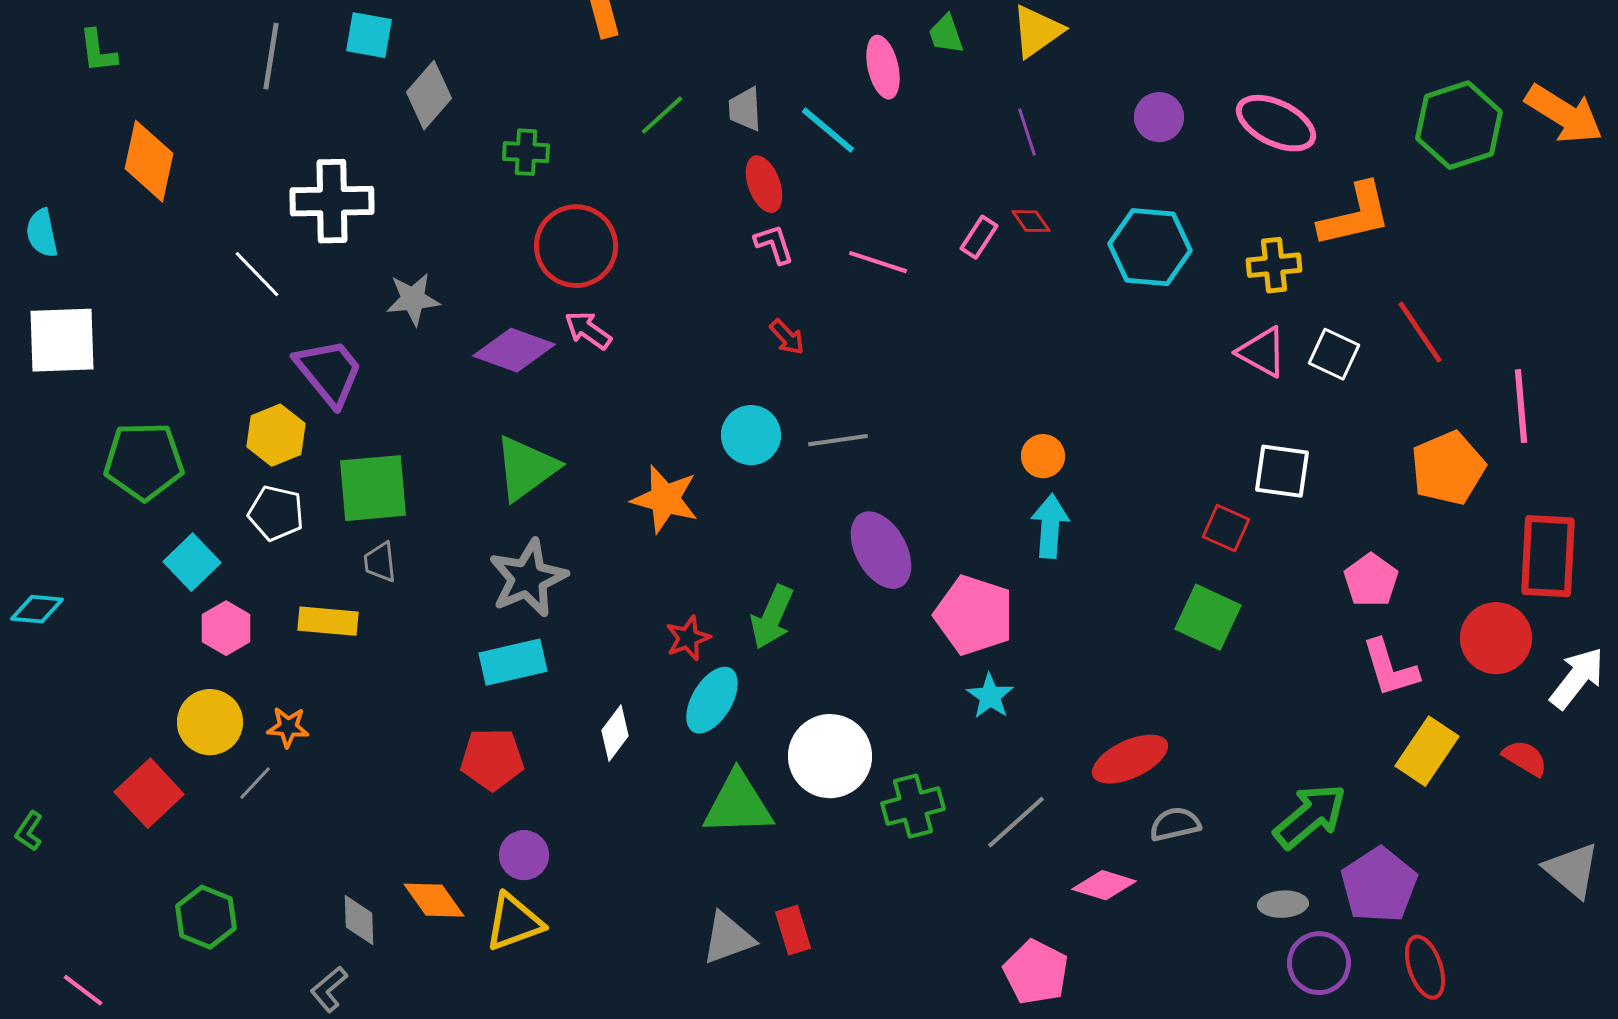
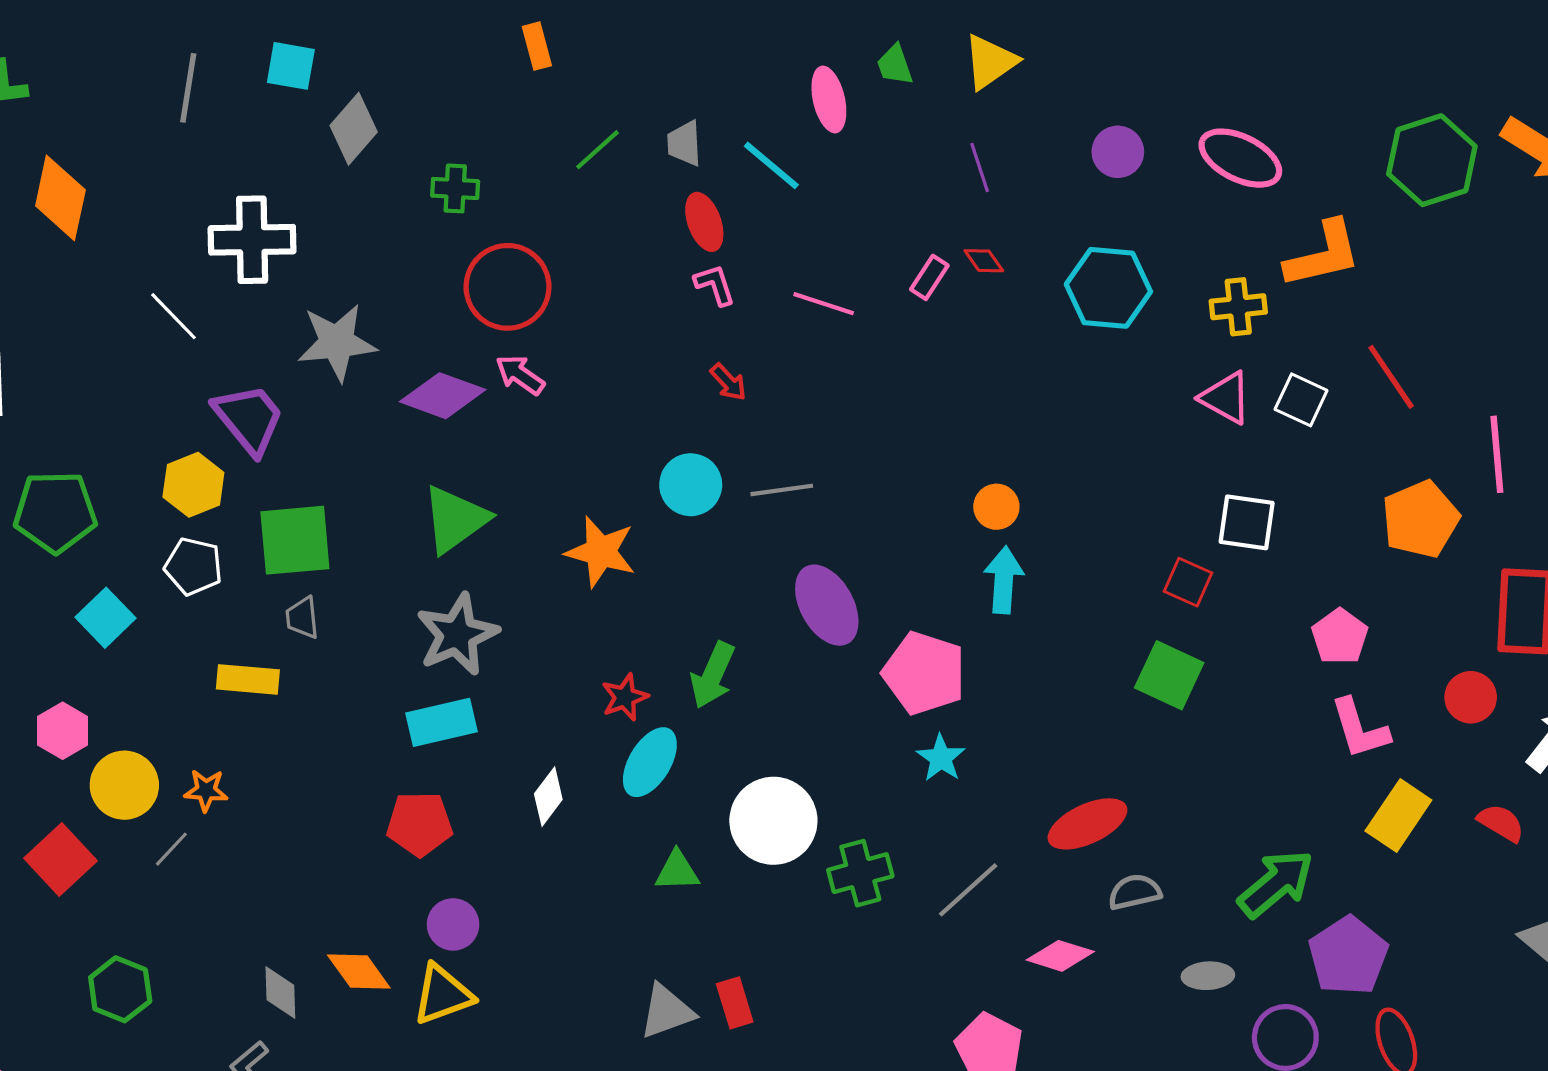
gray star: (413, 299) -> (337, 342), size x1.4
pink hexagon: (226, 628) -> (63, 731), moved
red circle: (1496, 638) -> (1471, 697), size x0.7
green triangle: (738, 804) -> (677, 871), size x0.6
gray ellipse: (1283, 904) -> (1208, 976), moved

